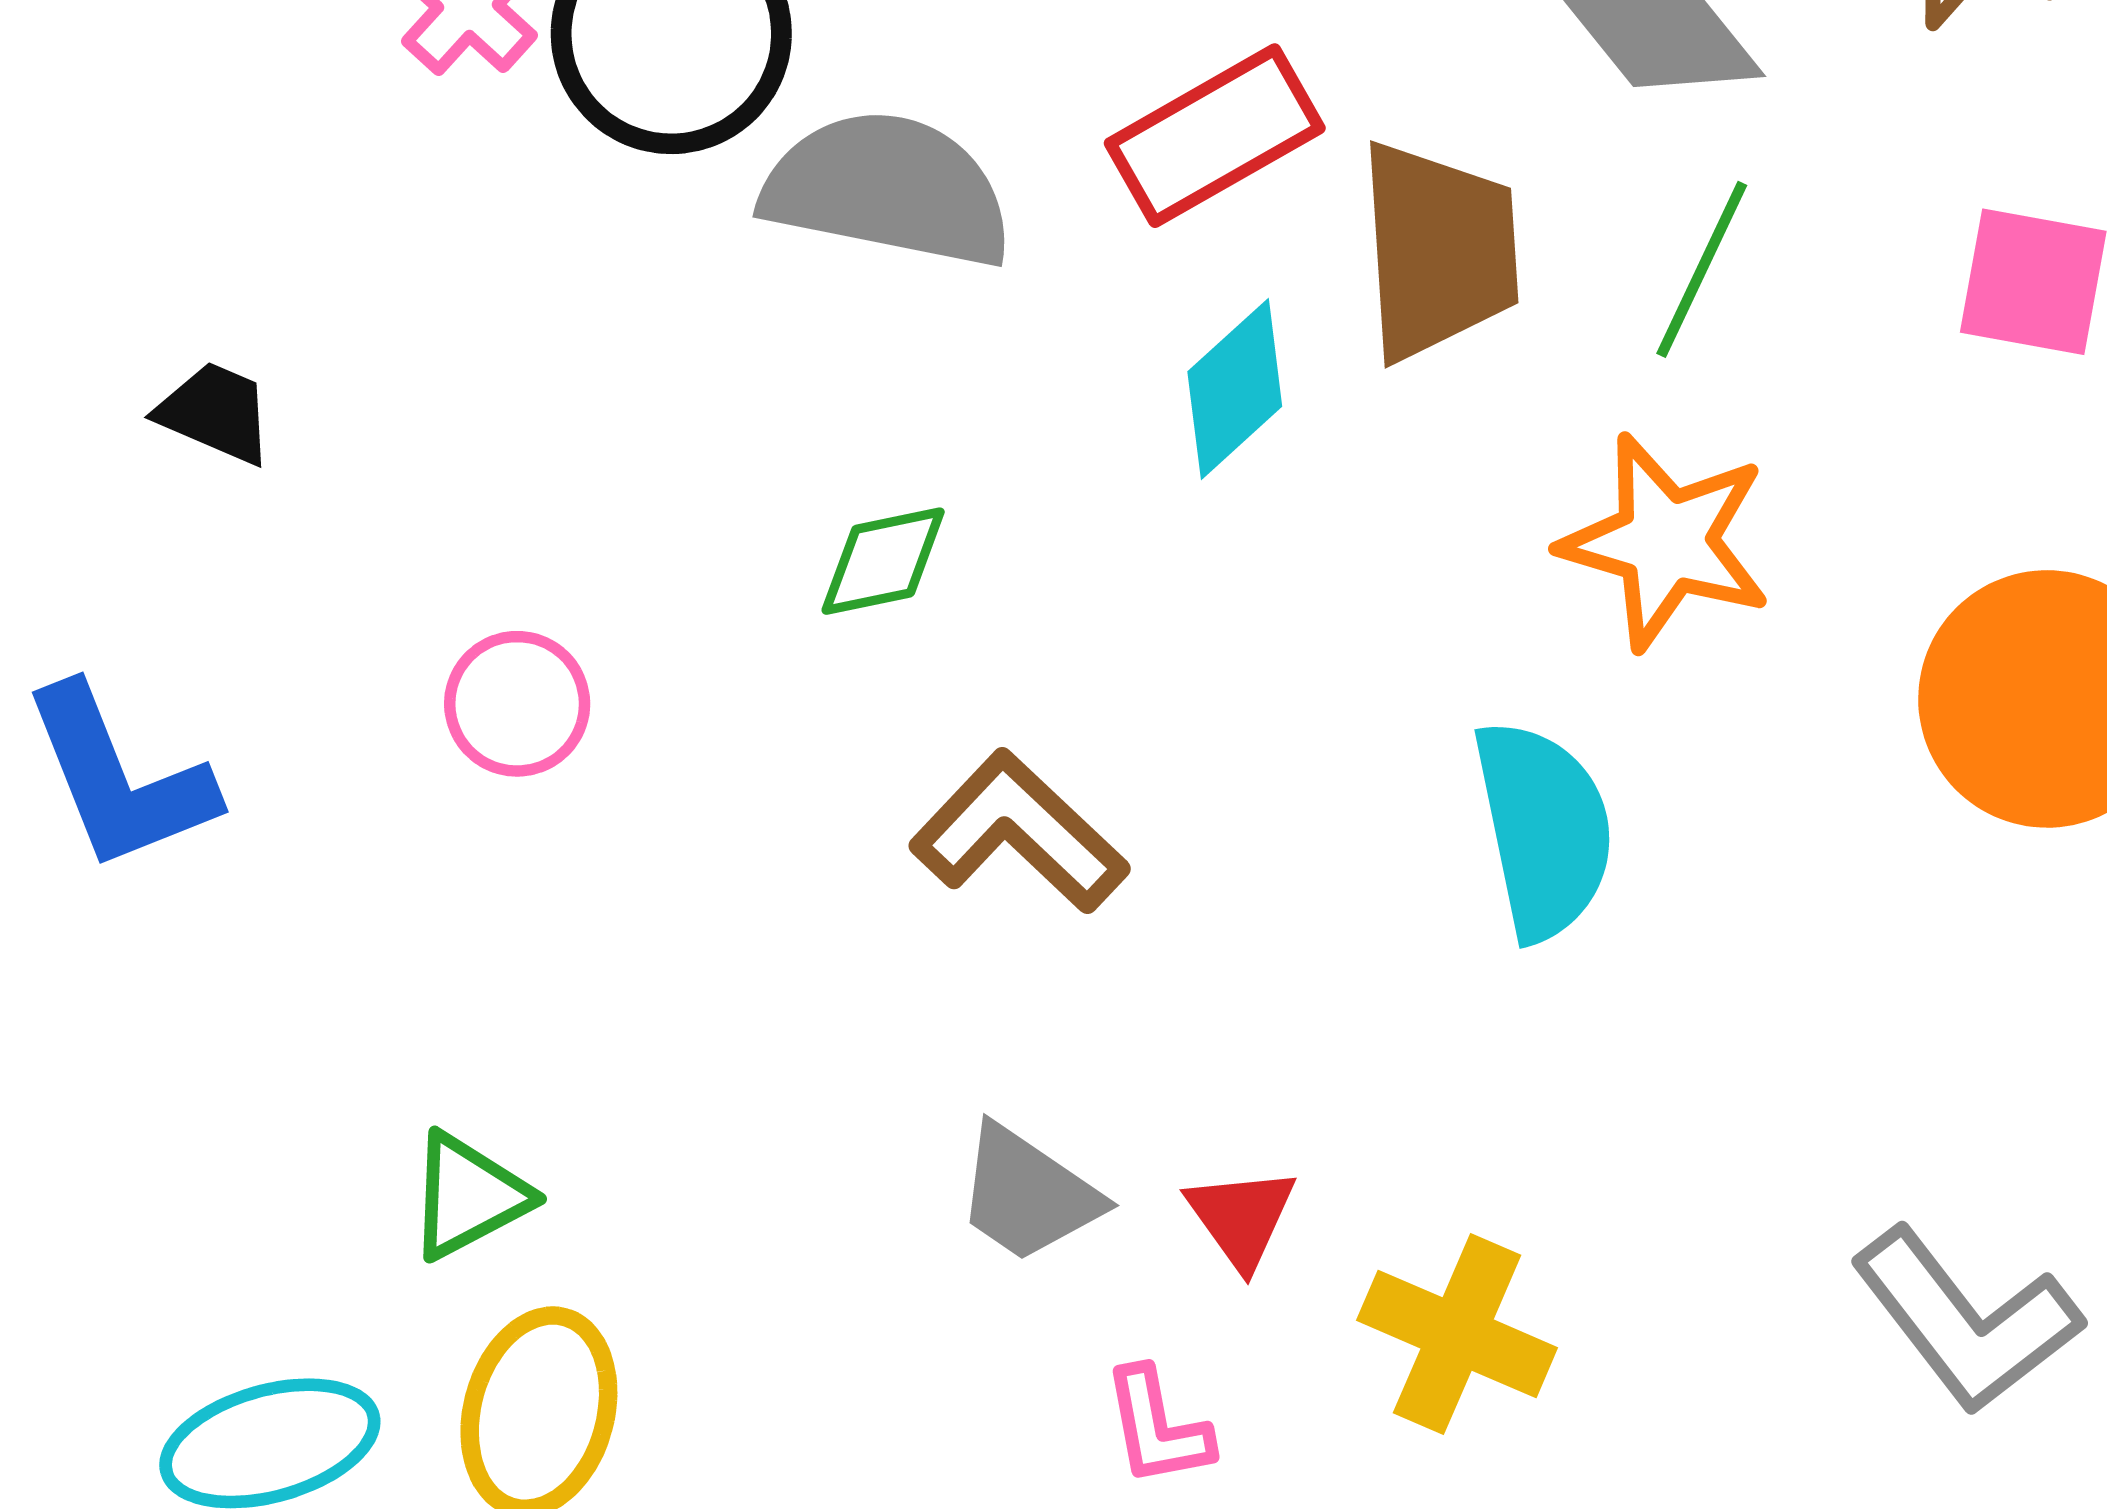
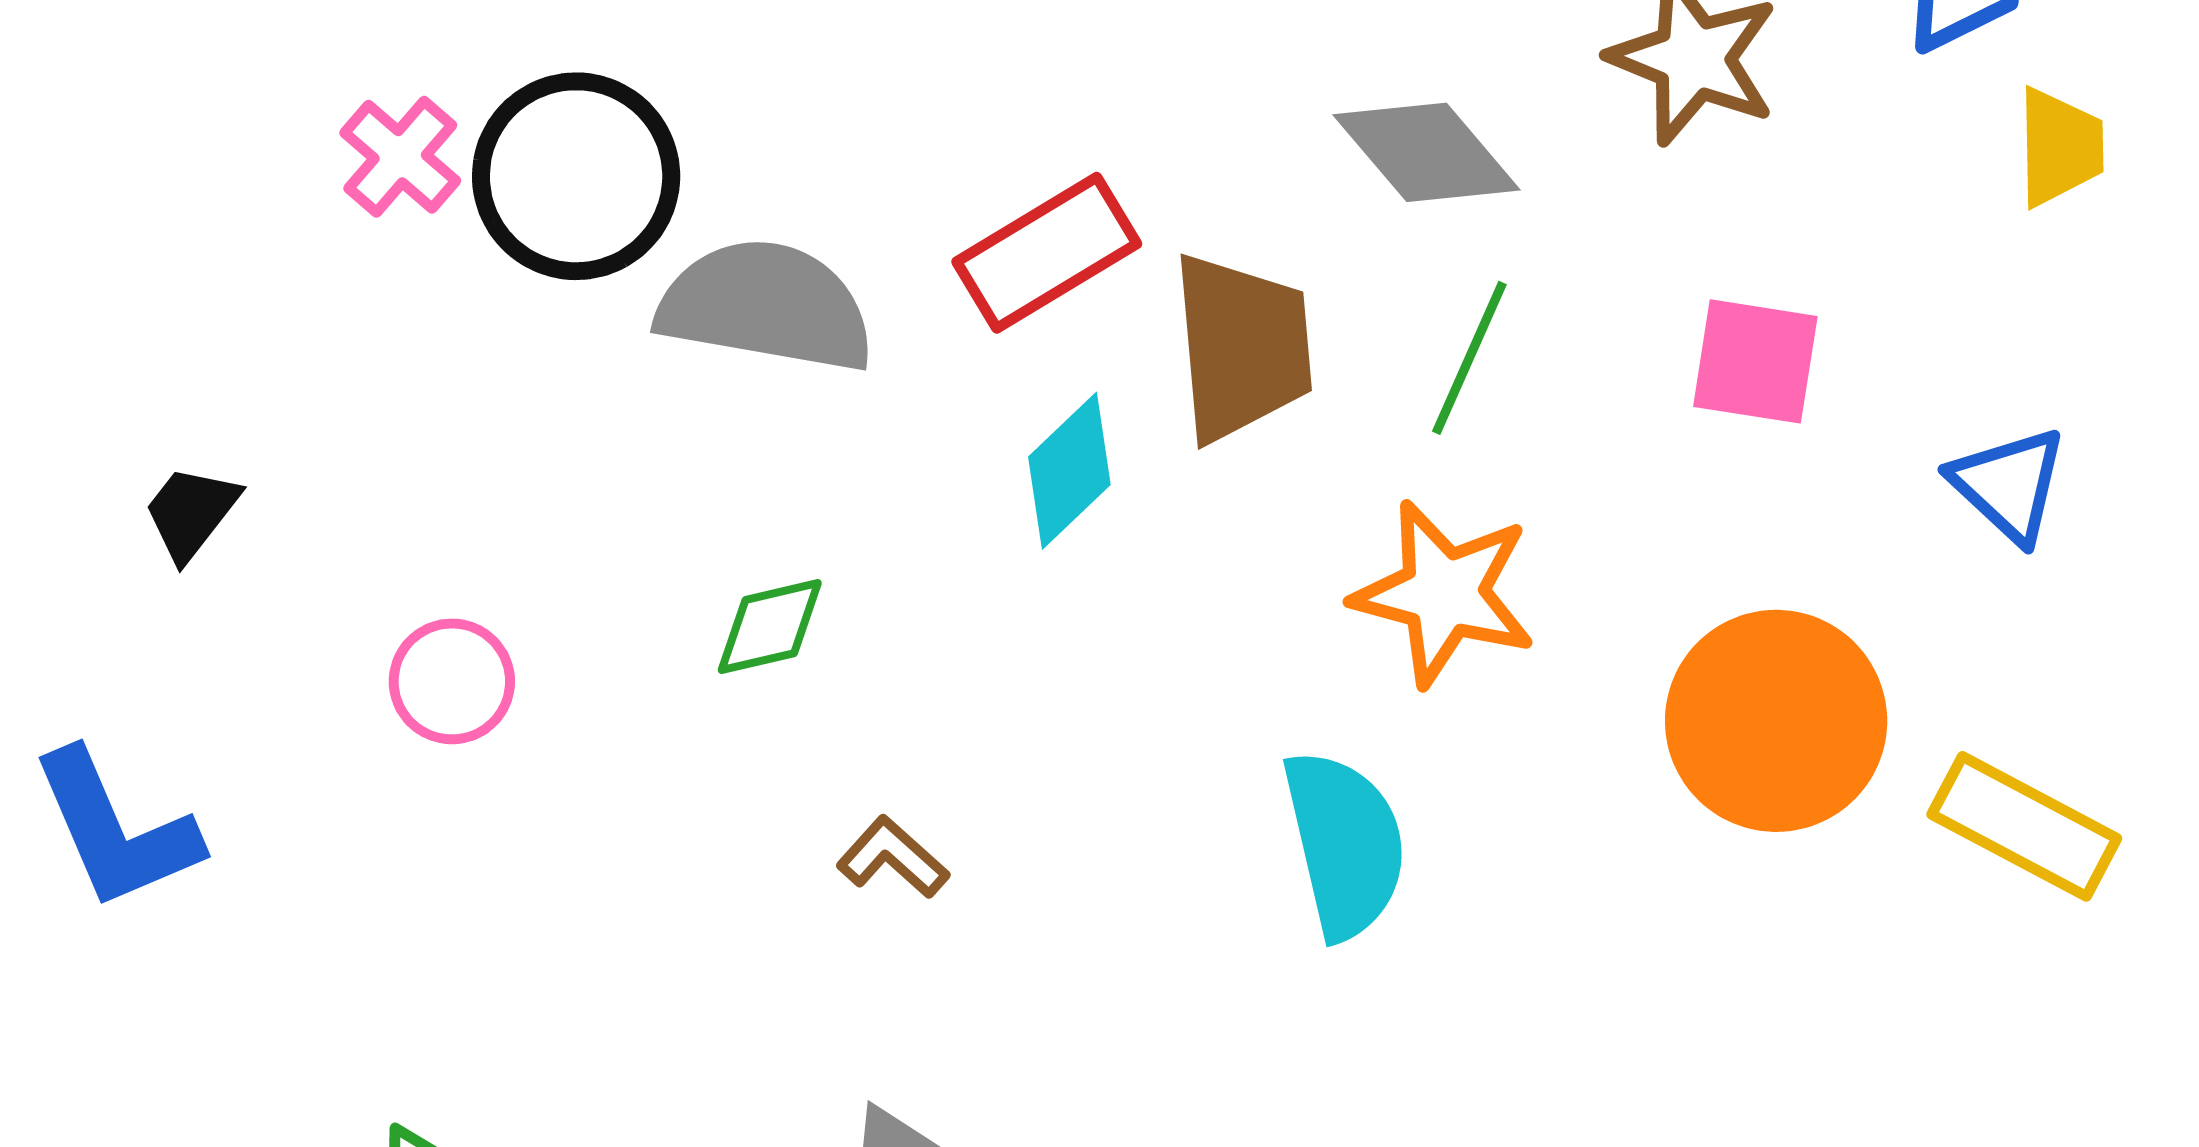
black trapezoid: (215, 413) -> (191, 513), turned -74
pink circle: (517, 704) -> (452, 681), moved
brown L-shape: (1019, 832) -> (893, 857), size x0.6

